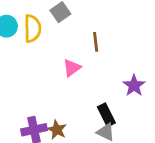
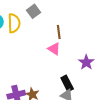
pink triangle: (72, 68) -> (54, 49), moved, turned -48

